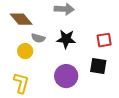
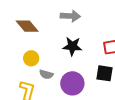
gray semicircle: (38, 38) -> (46, 74), moved

